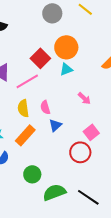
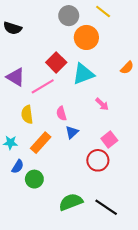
orange circle: (66, 47) -> (86, 37), moved
cyan triangle: (66, 69) -> (83, 74), size x1.6
yellow semicircle: (23, 108) -> (27, 115), moved
green circle: (32, 174) -> (34, 179), moved

